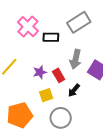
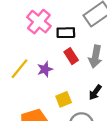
purple star: (40, 72) -> (45, 69), moved
red rectangle: (59, 75) -> (71, 56), moved

